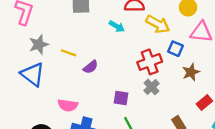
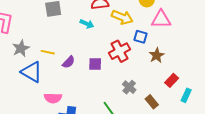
blue triangle: (33, 74) -> (32, 72), moved
gray cross: (152, 87) -> (129, 87), moved
purple square: (121, 98) -> (95, 64), moved

